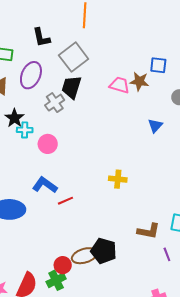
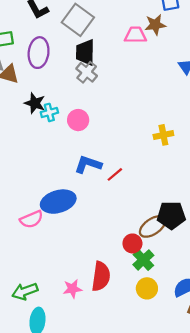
gray cross: (55, 103) -> (87, 72), moved
green cross: (56, 280) -> (143, 260), moved

